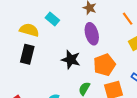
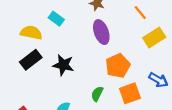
black rectangle: (27, 54) -> (31, 60), turned 42
black star: (71, 60) -> (63, 65), moved

